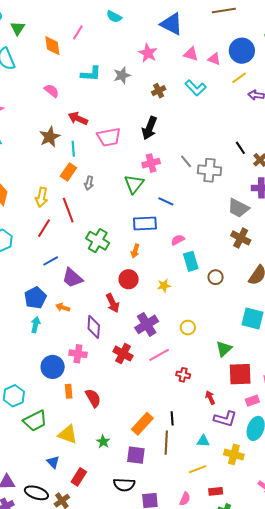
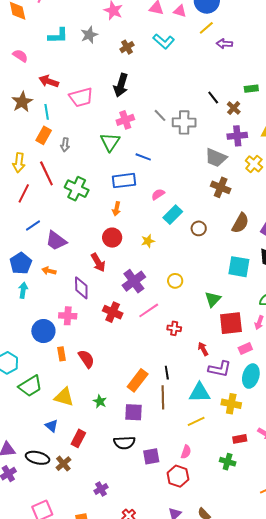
green cross: (98, 241) -> (77, 189), moved
cyan rectangle: (191, 261) -> (173, 215), turned 66
cyan triangle: (203, 441) -> (200, 393), size x1.6
red rectangle: (216, 491) -> (240, 439), moved

